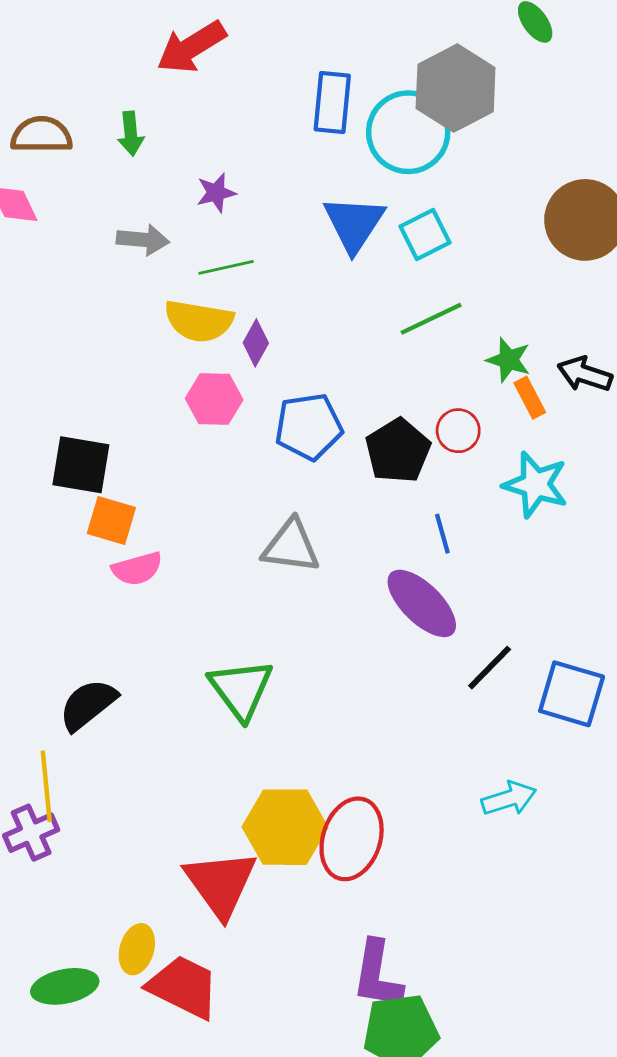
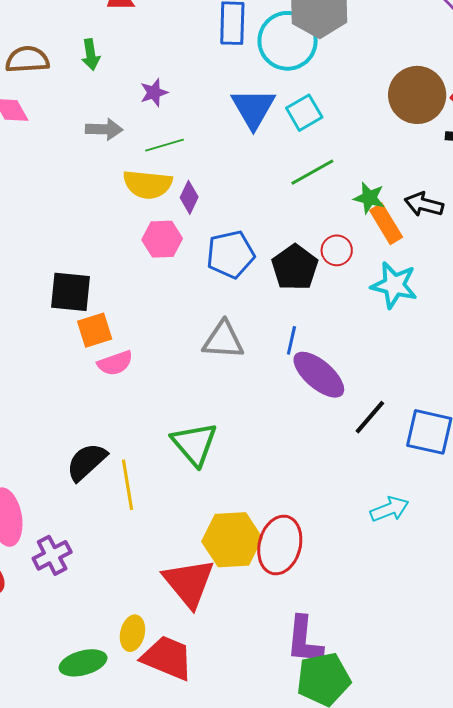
orange rectangle: (530, 398) -> (386, 224), size x1.4
orange square: (111, 520) -> (95, 330), turned -30
blue line: (442, 534) -> (291, 340), moved, turned 32
yellow line: (46, 786) -> (127, 485), moved

